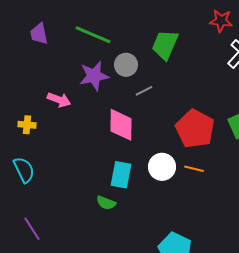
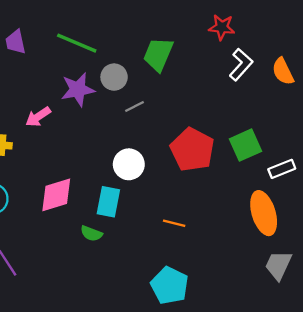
pink arrow: (59, 100) -> (38, 117), turned 125
pink diamond: (121, 125) -> (56, 195), moved, turned 72
white circle: (162, 167) -> (129, 164), moved
orange line: (194, 169) -> (174, 223), moved

